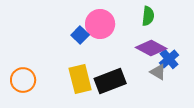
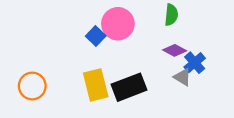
purple diamond: (151, 48) -> (175, 50), size x0.7

